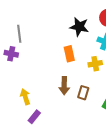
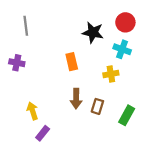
gray line: (19, 34) -> (26, 26), moved
orange rectangle: (69, 54) -> (72, 62), moved

